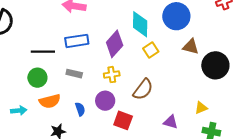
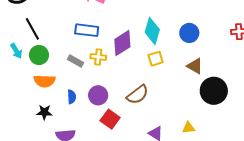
blue circle: (176, 16) -> (189, 33), size x0.7
black line: (43, 52) -> (32, 29), moved, turned 45
yellow cross: (112, 75) -> (98, 57), moved
cyan arrow: (19, 110) -> (16, 51), moved, turned 49

